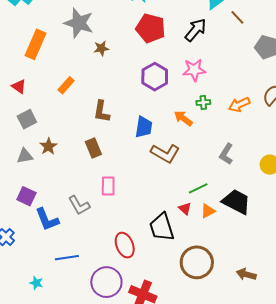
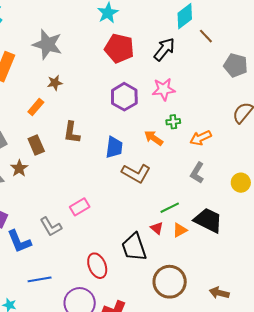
brown star: (101, 48) -> (55, 83), moved
orange arrow: (239, 105) -> (201, 138), moved
brown rectangle: (93, 148) -> (36, 145), moved
pink rectangle: (108, 186) -> (80, 207), turned 60

